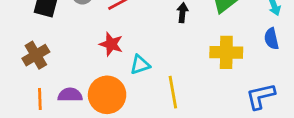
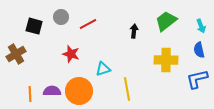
red star: (111, 44) -> (71, 54), moved
brown cross: (36, 55) -> (16, 54), moved
blue L-shape: (261, 96) -> (197, 79), moved

